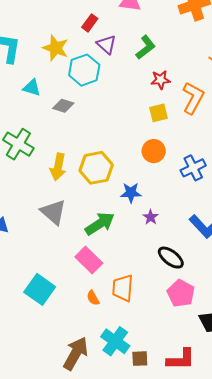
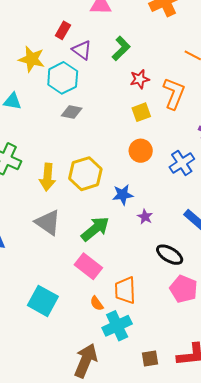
gray diamond: (63, 106) -> (72, 112), moved
cyan cross: (115, 341) -> (117, 326), moved, turned 36

